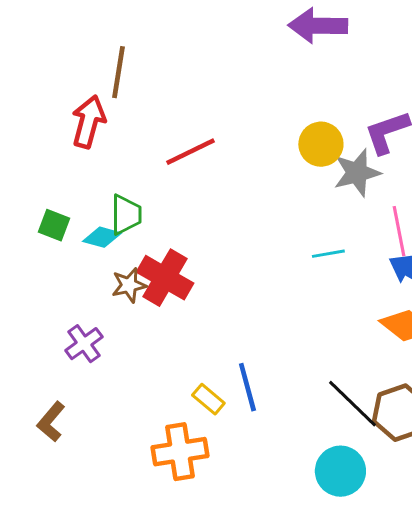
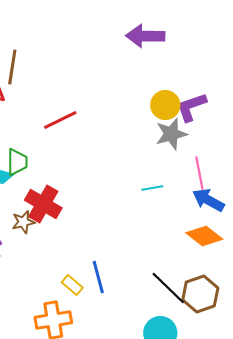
yellow circle: (321, 144) -> (165, 105), moved
brown star: (129, 285) -> (23, 222), moved

